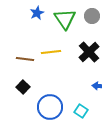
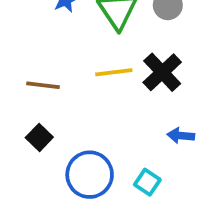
yellow line: (51, 52) -> (114, 72), moved

